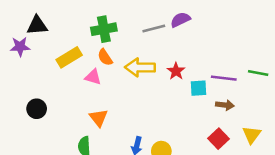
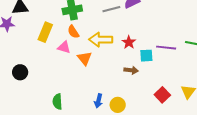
yellow rectangle: (69, 57) -> (45, 32), turned -36
brown arrow: (225, 105) -> (131, 70), moved
orange triangle: (98, 118) -> (85, 58), moved

